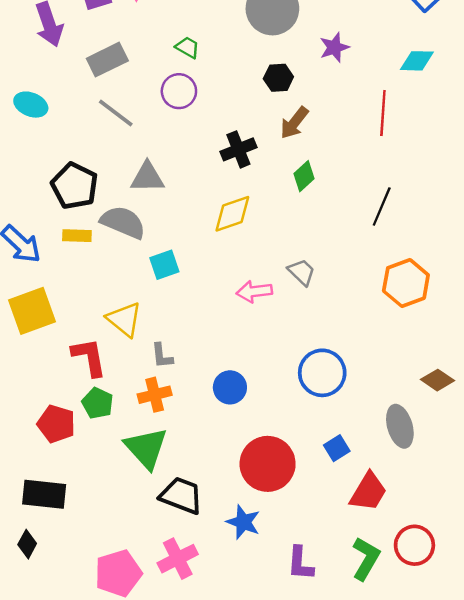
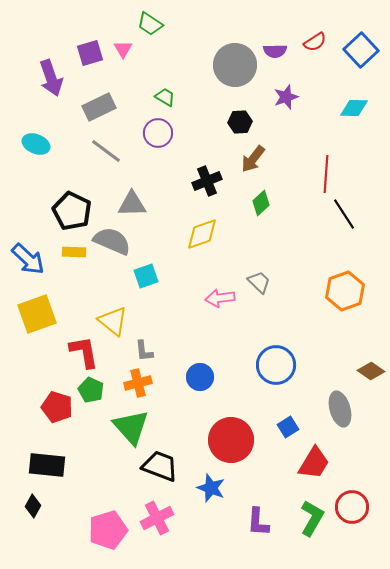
red line: (383, 113) -> (326, 174), moved
black line: (382, 206) -> (344, 214), moved, turned -56

